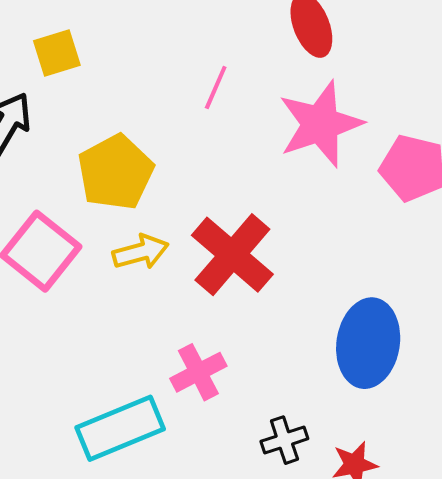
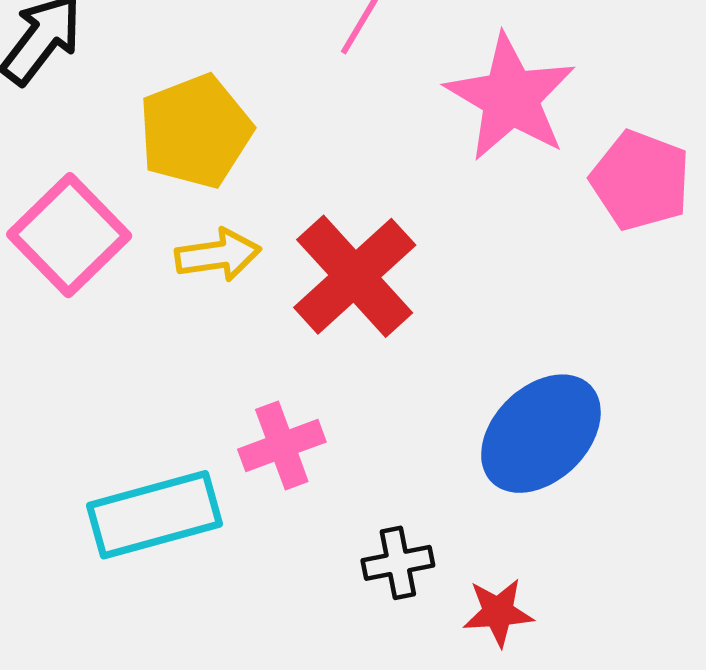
pink star: (320, 124) -> (510, 97), turned -30
blue ellipse: (368, 343) -> (541, 434), turned 30

